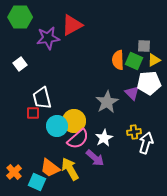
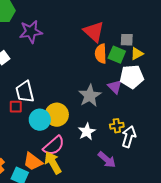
red triangle: (72, 25) -> (94, 32), moved, turned -50
pink semicircle: (78, 139) -> (54, 146), moved
purple arrow: (95, 158) -> (107, 160), moved

